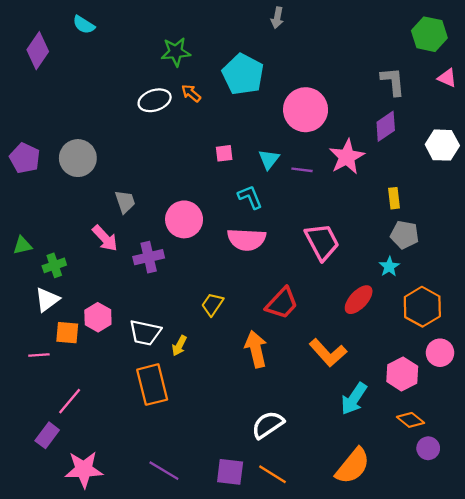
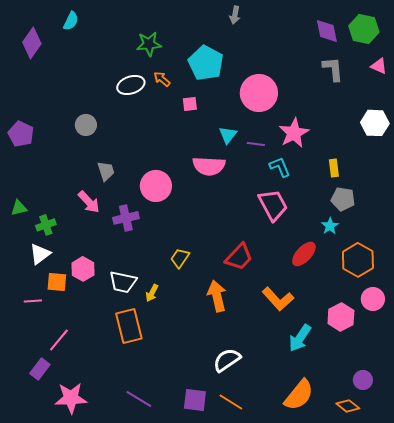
cyan semicircle: (84, 25) -> (71, 21), turned -96
purple diamond: (386, 126) -> (327, 31), moved, turned -68
pink square: (224, 153) -> (190, 104), moved
gray circle: (78, 158) -> (86, 125), moved, size x0.7
cyan L-shape: (250, 197) -> (280, 167), moved
pink semicircle: (247, 239) -> (209, 166), moved
orange diamond: (411, 420) -> (348, 406), moved

